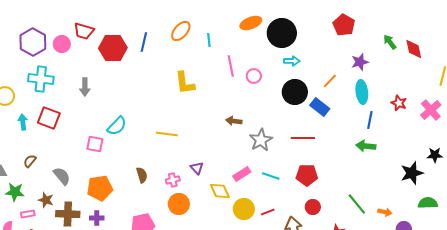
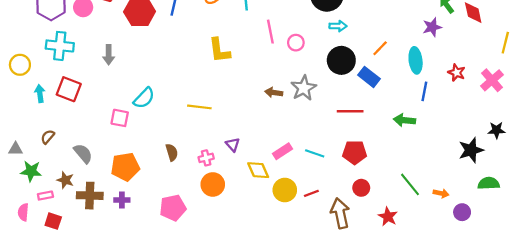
purple star: (360, 62) -> (432, 27), moved
gray star: (261, 140) -> (304, 88), moved
green arrow: (366, 146) -> (404, 120), moved

